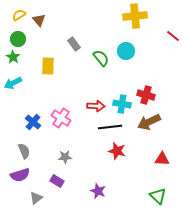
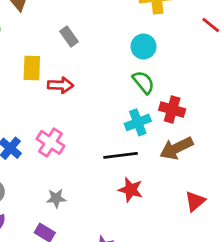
green semicircle: (101, 58) -> (143, 82), moved
cyan cross: (122, 104) -> (138, 122), turned -30
red arrow: (96, 106) -> (60, 85), moved
red triangle: (162, 159) -> (195, 201), turned -42

